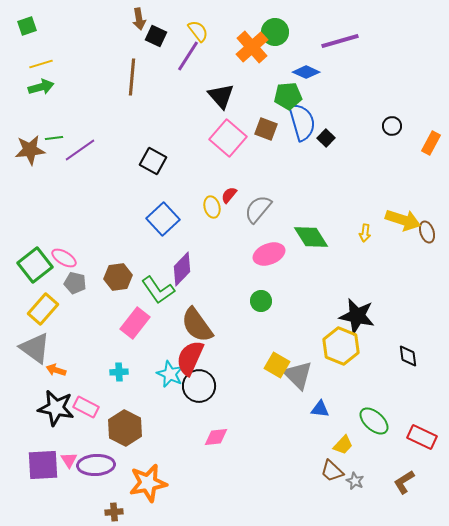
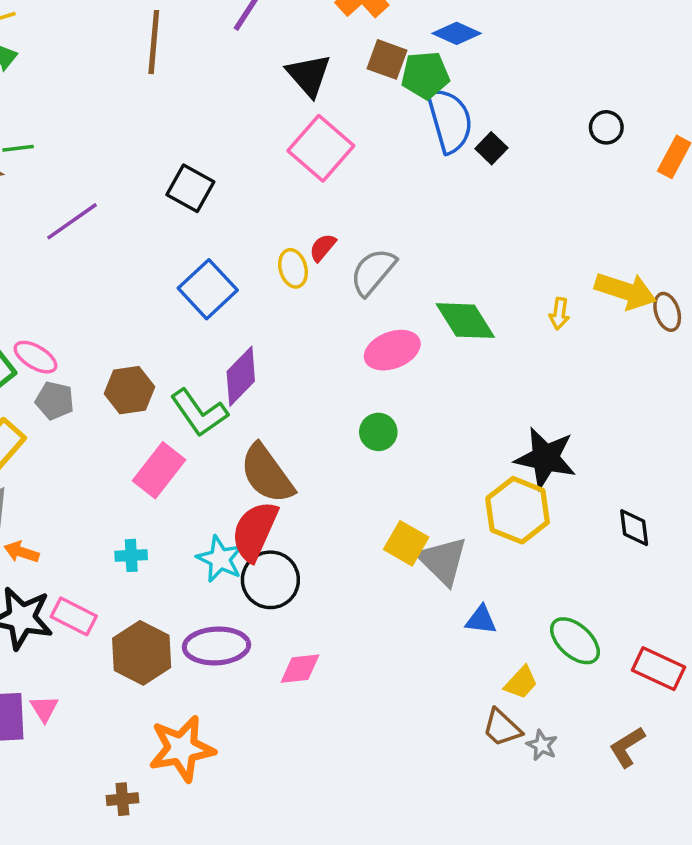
brown square: (266, 129) -> (387, 59), moved
purple line: (80, 150) -> (72, 221), moved
purple ellipse: (96, 465) -> (216, 646), moved

